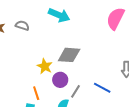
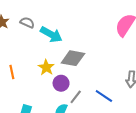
cyan arrow: (59, 15) -> (51, 34), moved
orange line: (36, 93) -> (12, 72), moved

